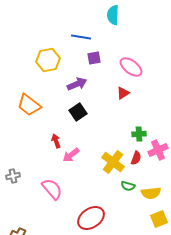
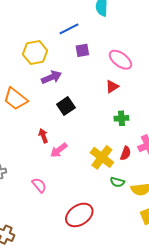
blue line: (81, 37) -> (69, 29), turned -36
purple arrow: (77, 84) -> (52, 77), moved
green cross: (139, 134) -> (121, 118), moved
pink semicircle: (52, 189) -> (39, 185), size x0.7

